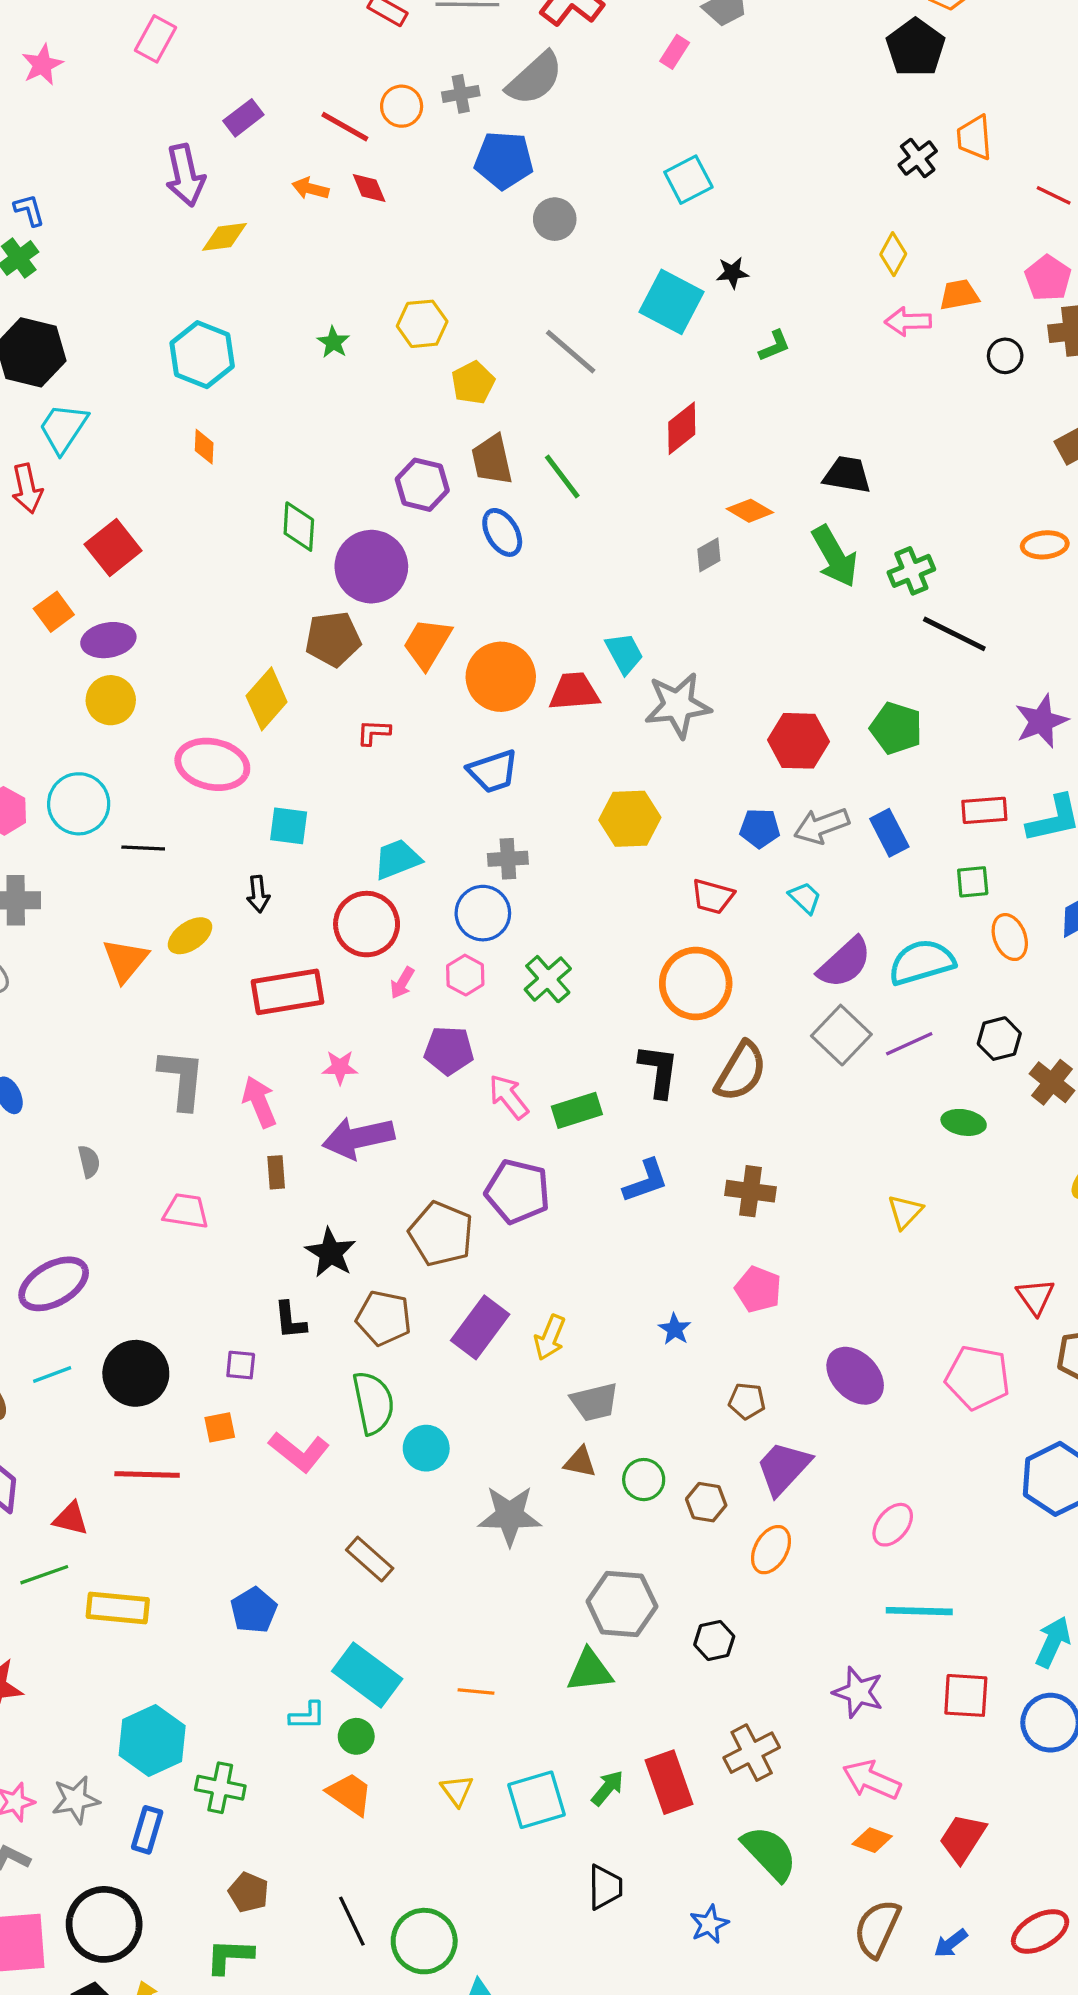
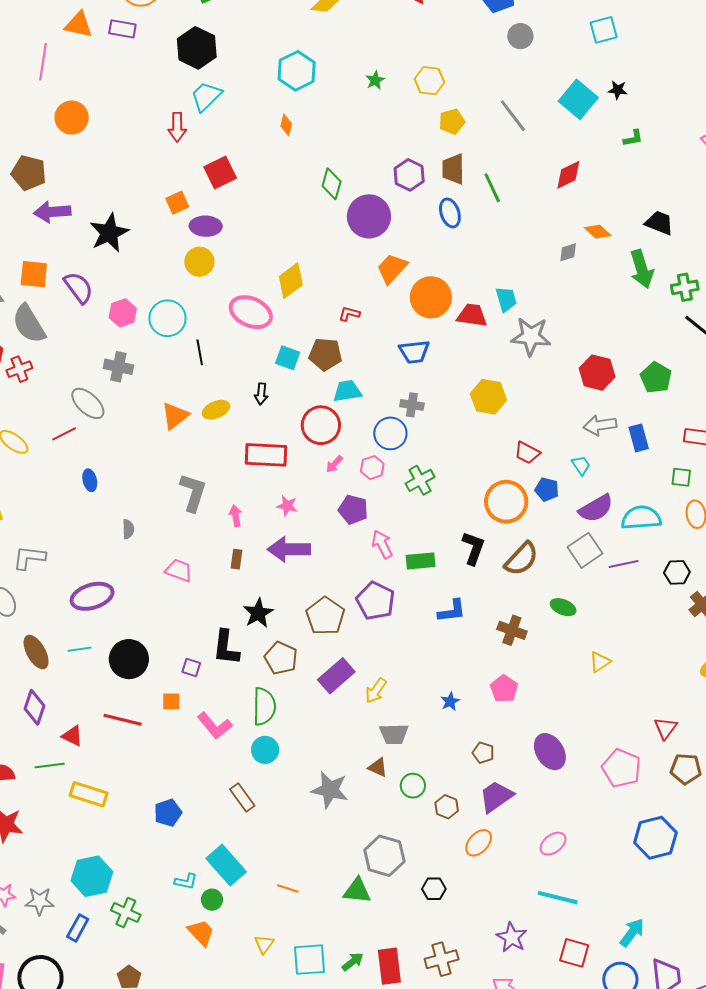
brown pentagon: (333, 639) -> (325, 354), moved
blue pentagon: (760, 828) -> (547, 489), moved
black line: (143, 848) -> (200, 352), turned 65
pink arrow: (259, 1102) -> (236, 516), size x0.7
green ellipse: (964, 1122) -> (563, 607), moved
black L-shape: (290, 1320) -> (226, 648), size x1.5
cyan circle: (426, 1448) -> (265, 750), moved

